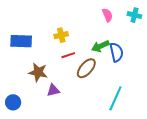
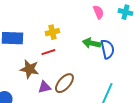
green arrow: (100, 46) -> (91, 43), turned 36
red line: (68, 55) -> (48, 52), moved
brown ellipse: (86, 68) -> (64, 83), moved

